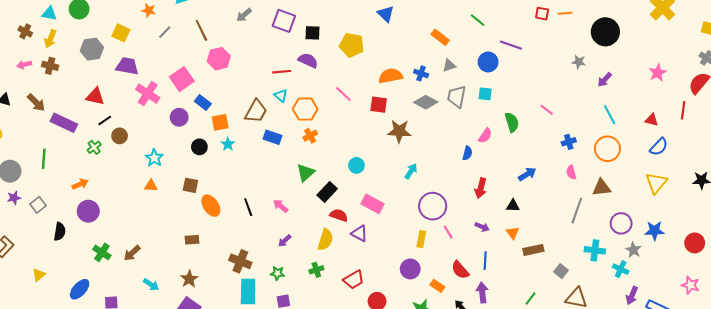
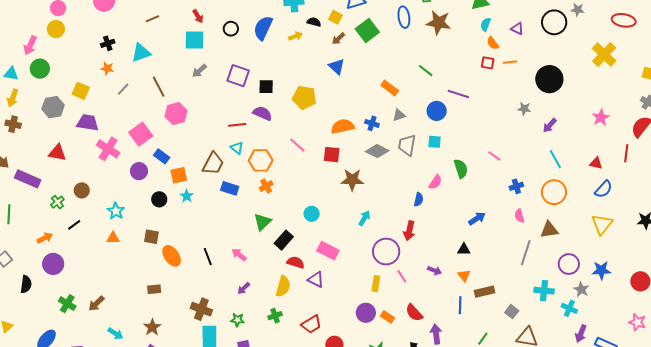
black line: (105, 121) -> (74, 225), moved
red arrow: (481, 188) -> (409, 231), moved
blue line: (485, 261) -> (460, 305), moved
orange rectangle: (437, 286) -> (388, 317), moved

